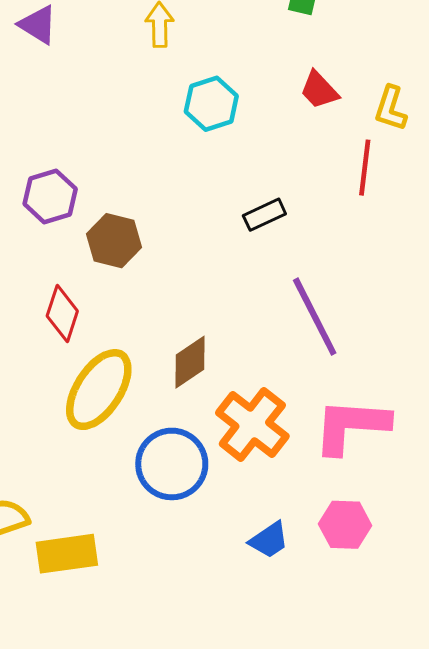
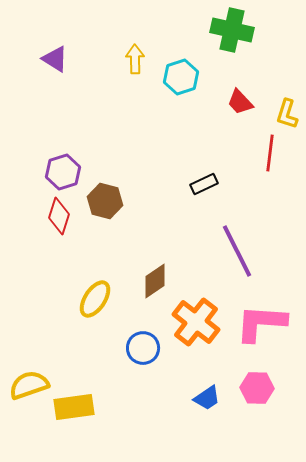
cyan hexagon: (211, 104) -> (181, 77), moved
red diamond: (62, 314) -> (59, 216), moved
yellow ellipse: (99, 390) -> (95, 299), size x0.7
blue circle: (172, 464) -> (143, 348), size x0.7

